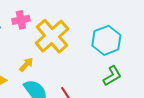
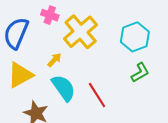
pink cross: (21, 20) -> (50, 15), turned 30

